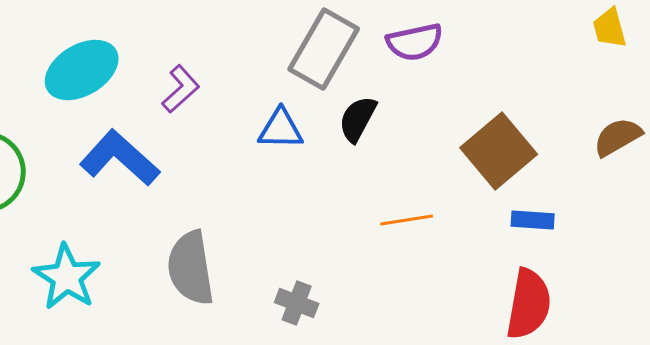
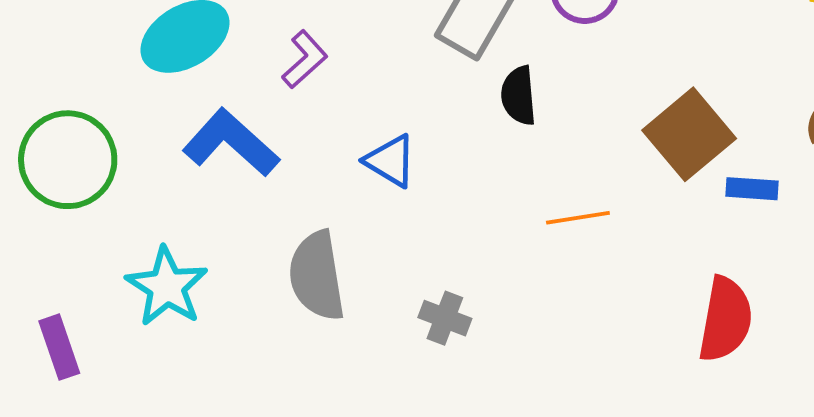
black semicircle: (358, 119) -> (519, 96), turned -33
blue triangle: (281, 129) -> (391, 161), moved, turned 30
blue rectangle: (533, 220) -> (752, 189), moved

